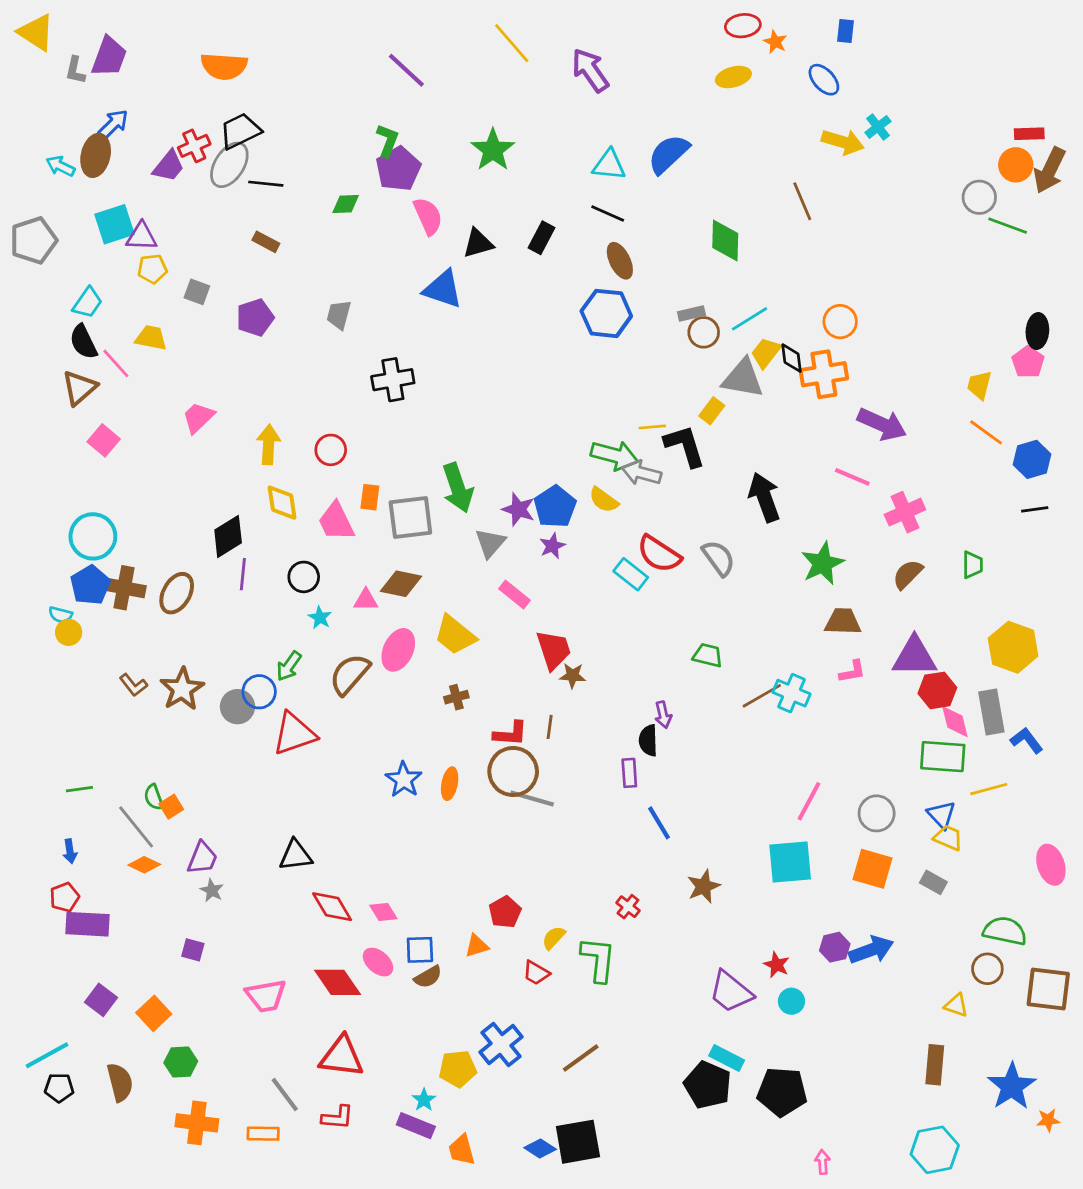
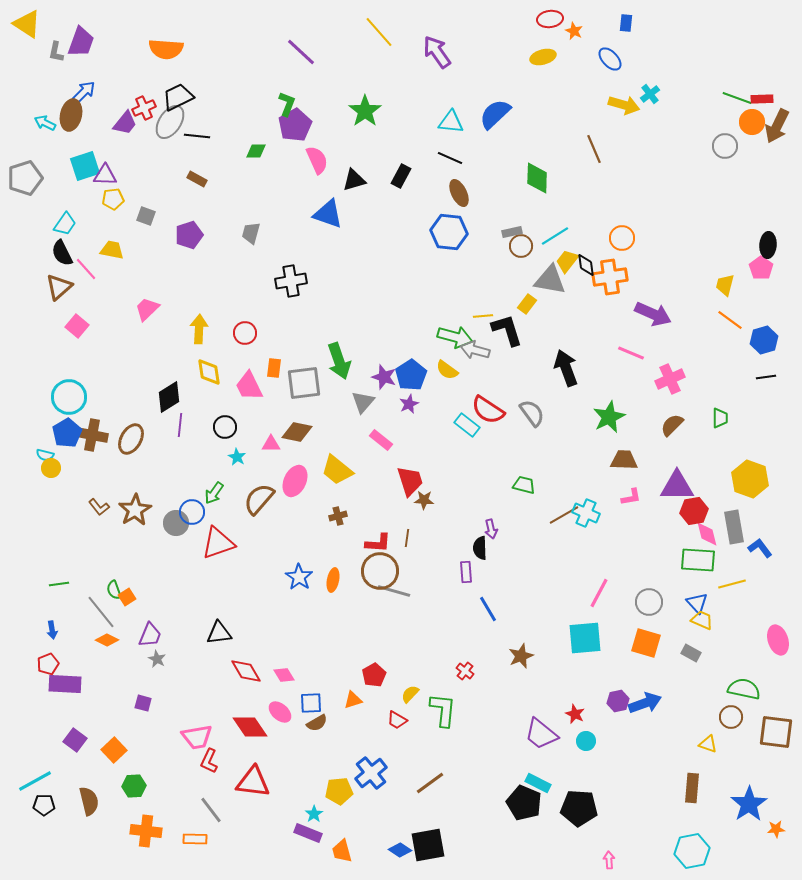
green line: (1008, 226) -> (737, 98), moved
red L-shape: (337, 1117) -> (209, 761), moved, turned 110

